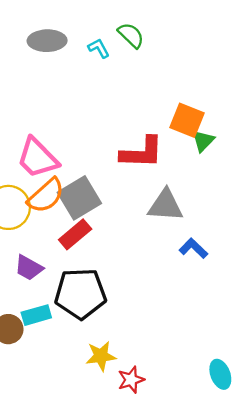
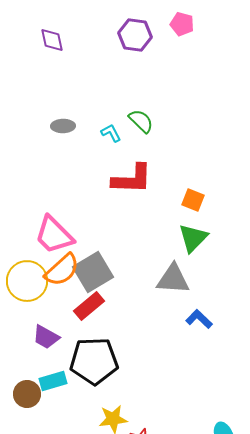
gray ellipse: (47, 41) -> (63, 126), size x0.7
orange square: (187, 120) -> (193, 200), size x0.7
green triangle: (203, 141) -> (193, 238), moved, size x1.4
red L-shape: (142, 153) -> (132, 179), moved

